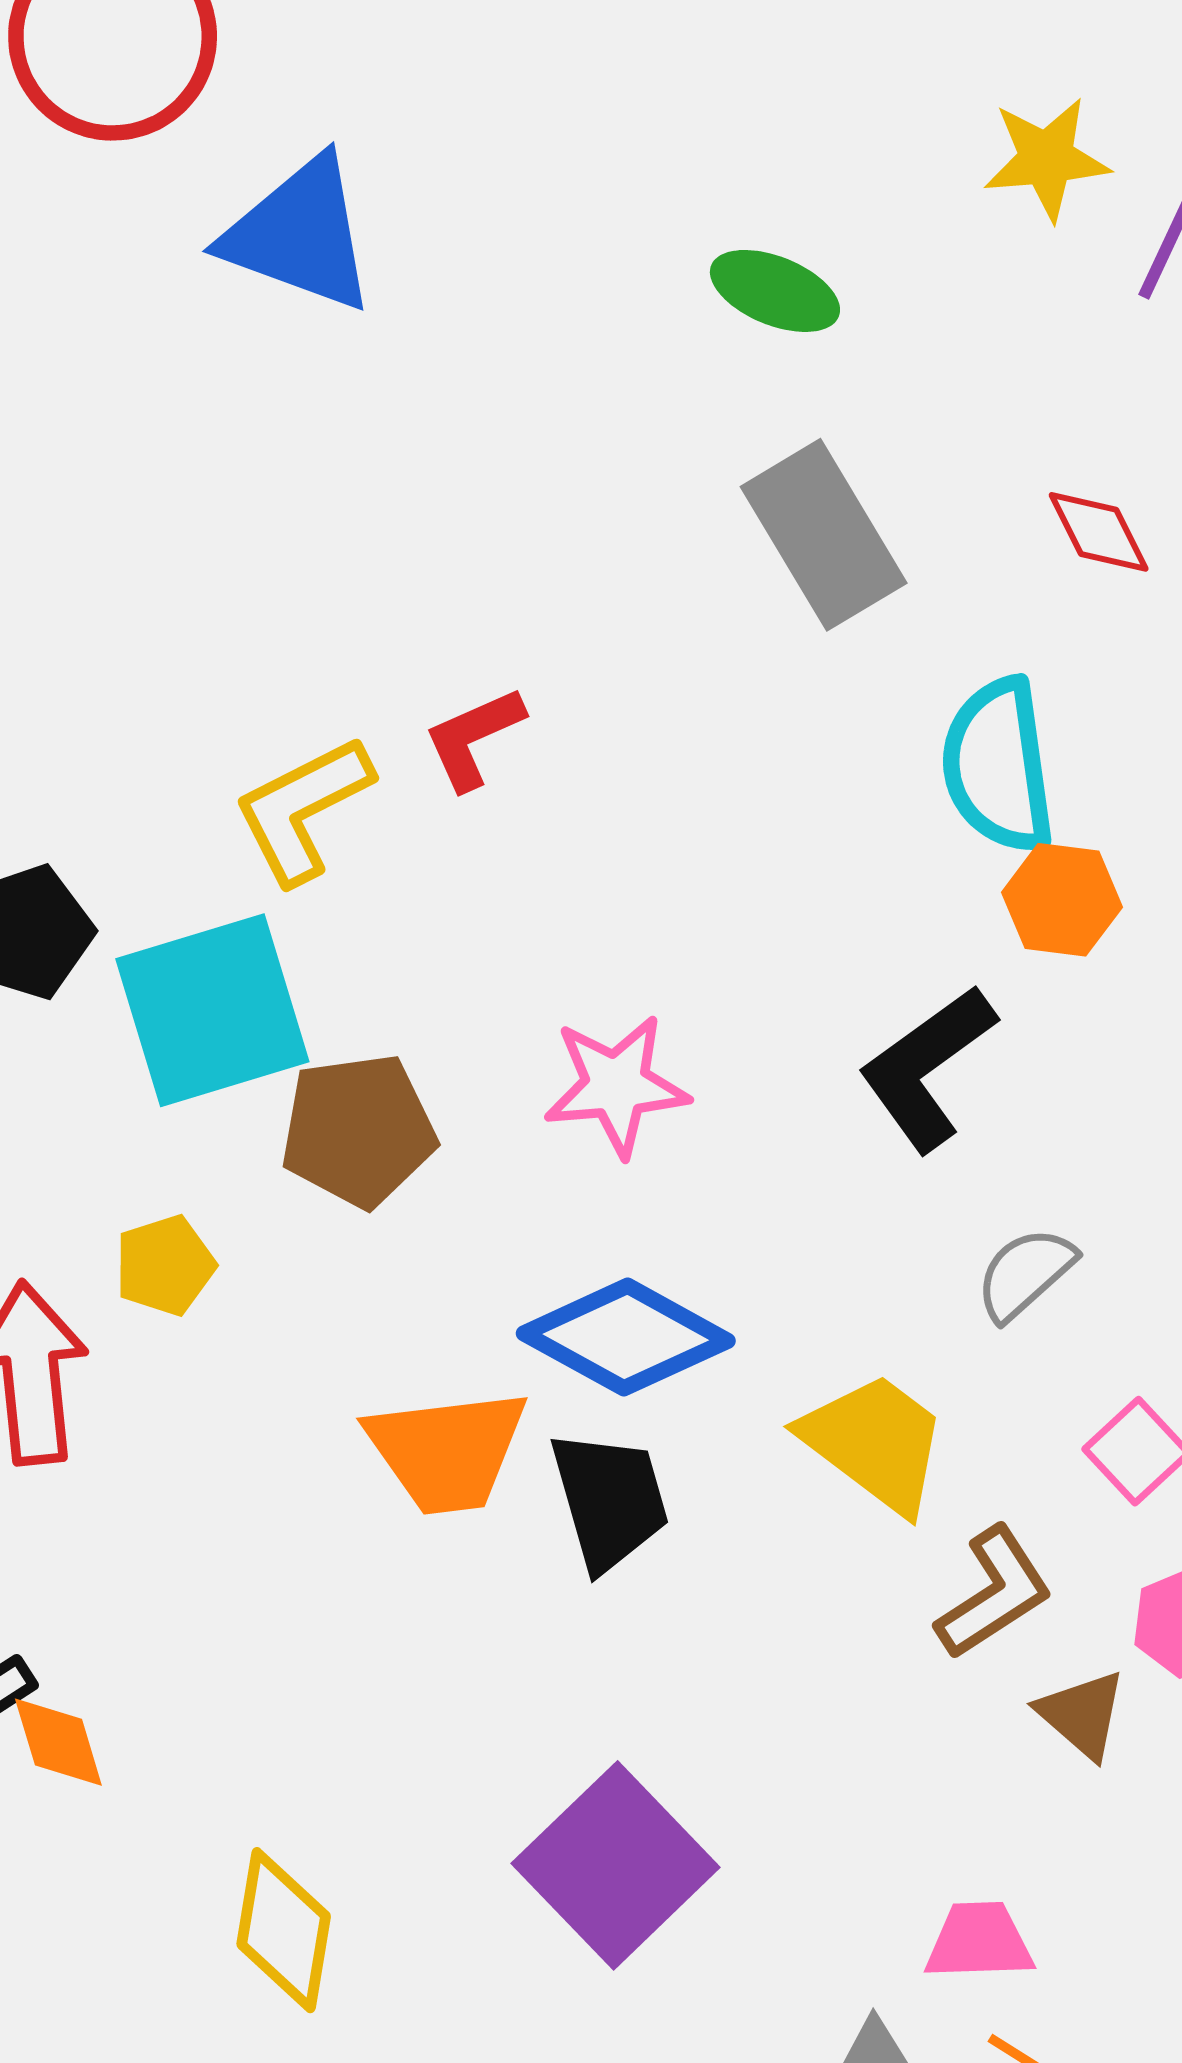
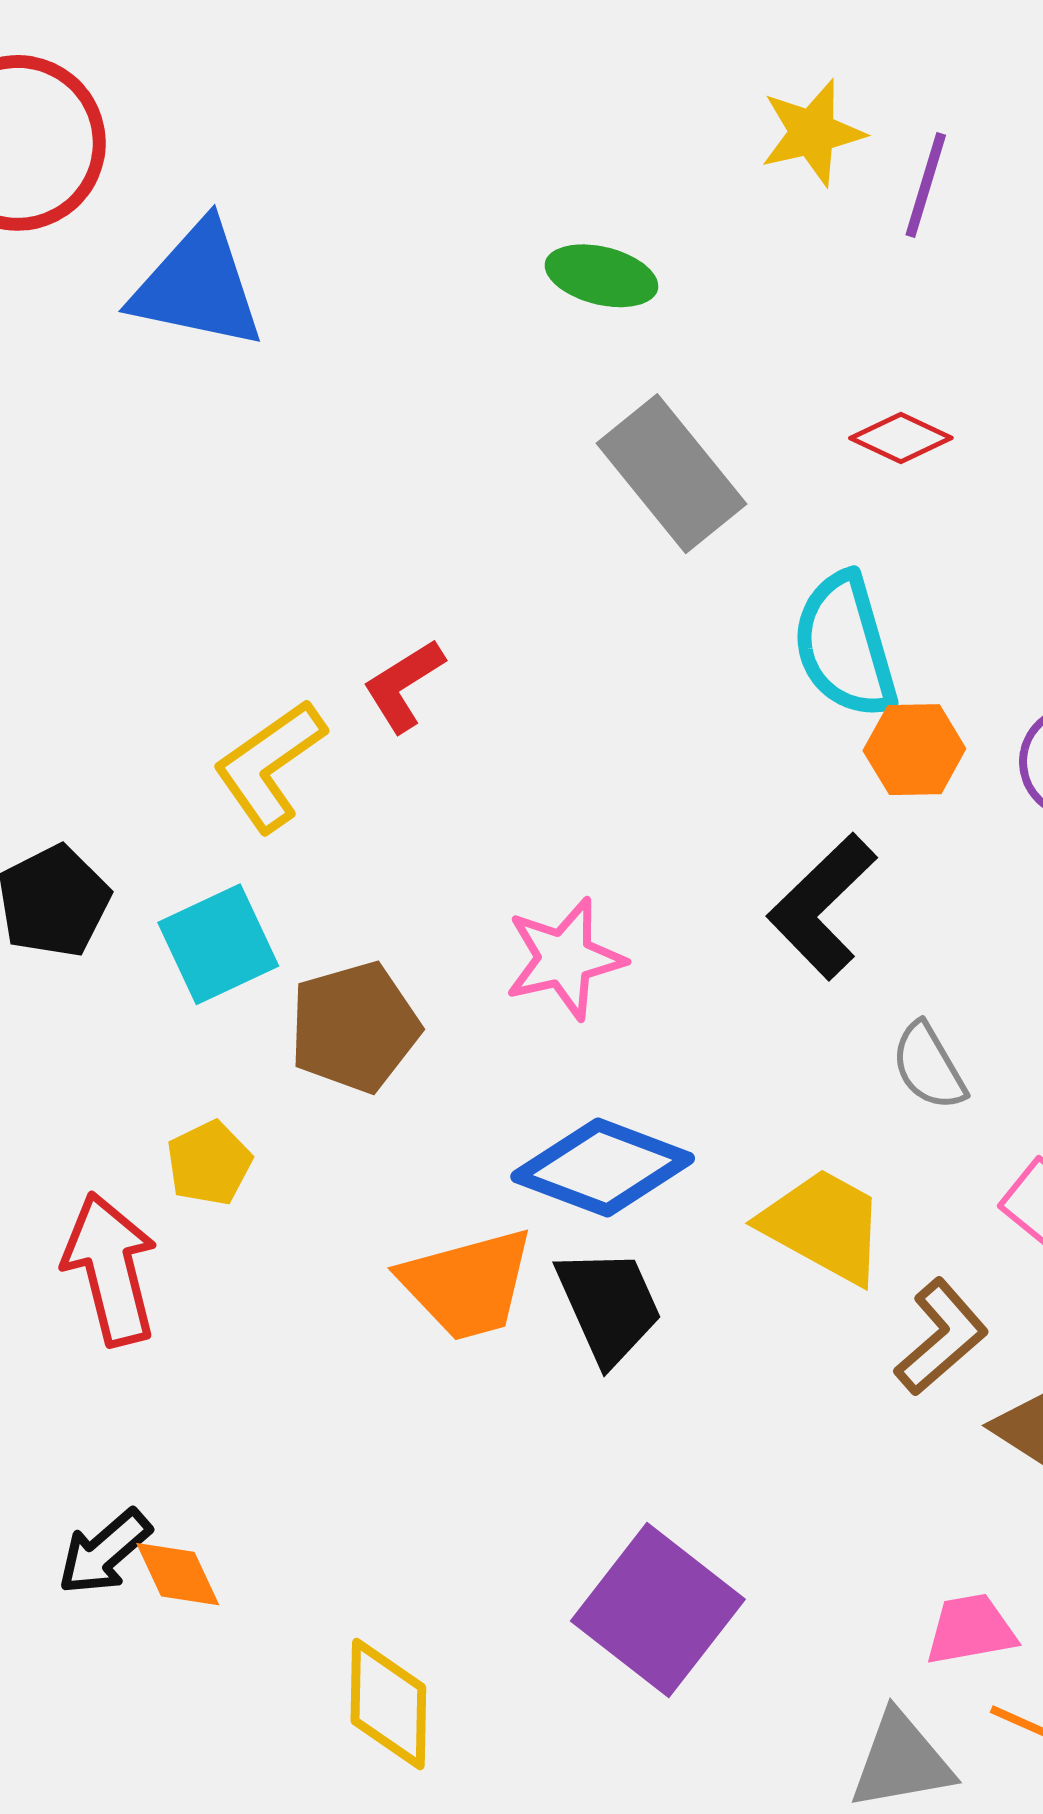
red diamond: (1099, 532) -> (901, 438), turned -30
cyan square: (212, 1010) -> (218, 944), size x0.7
gray semicircle: (1025, 1274) -> (929, 1066), turned -70

